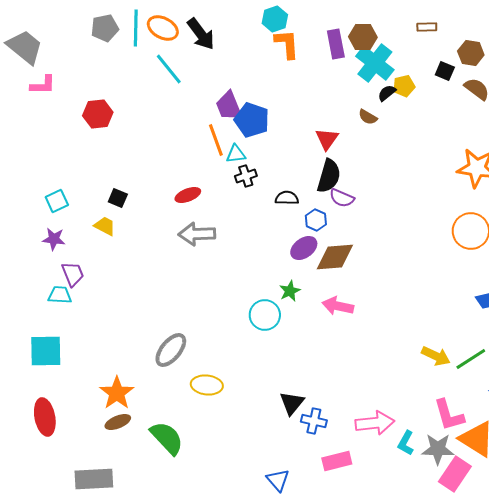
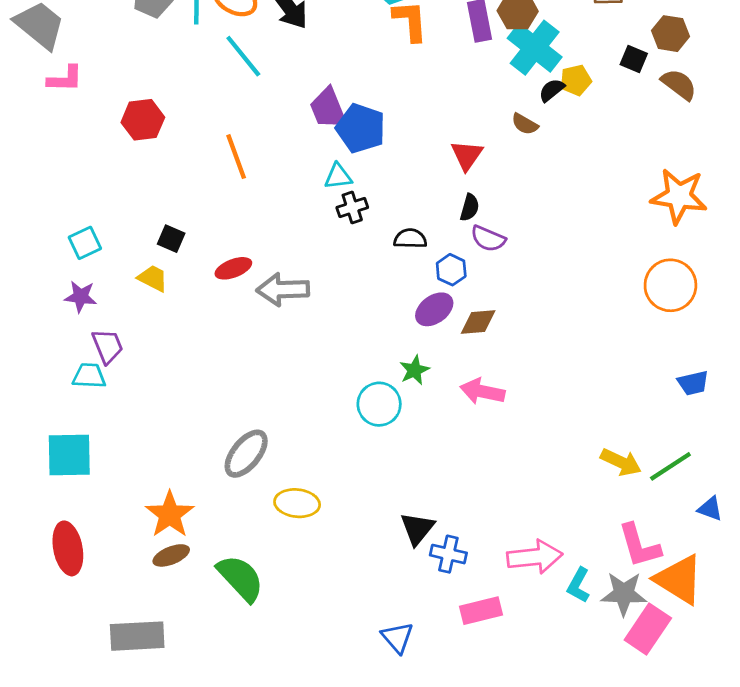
orange line: (216, 140) -> (236, 157), moved
black semicircle: (329, 176) -> (470, 207), size x0.6
red ellipse: (188, 195) -> (233, 268), moved
brown diamond: (335, 257) -> (478, 322), size x0.7

